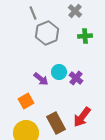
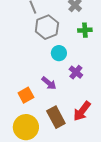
cyan circle: (59, 72) -> (59, 53), moved
purple arrow: (41, 79) -> (49, 83), moved

